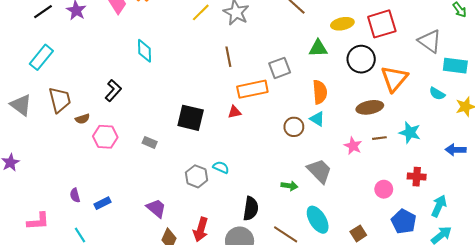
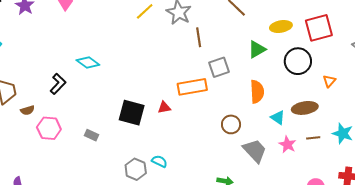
green triangle: (318, 48) -> (257, 49), turned -30
cyan diamond: (145, 51) -> (88, 63), moved, turned -55
brown line: (228, 57) -> (199, 37), moved
orange triangle: (394, 79) -> (329, 81), size x0.5
red triangle: (234, 112) -> (164, 107), moved
cyan triangle: (317, 119) -> (278, 118), moved
gray trapezoid: (319, 171) -> (255, 151), moved

